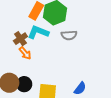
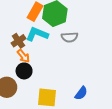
black circle: (24, 84) -> (24, 71), moved

